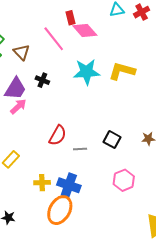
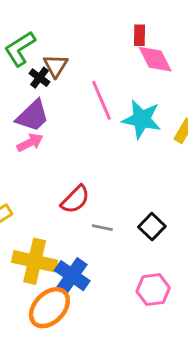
pink line: (54, 39) -> (102, 100), moved
black cross: (42, 80) -> (39, 78), moved
yellow cross: (42, 183) -> (35, 261), size x1.8

